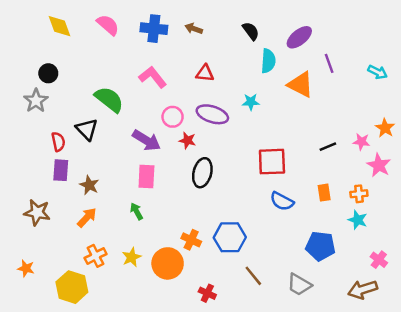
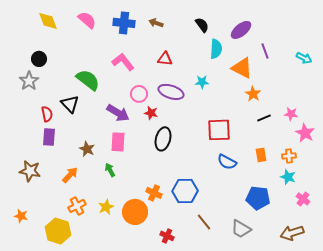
orange star: (385, 128) -> (253, 94), moved
brown star: (89, 185) -> (87, 149), moved
pink cross: (379, 260) -> (303, 199), moved

